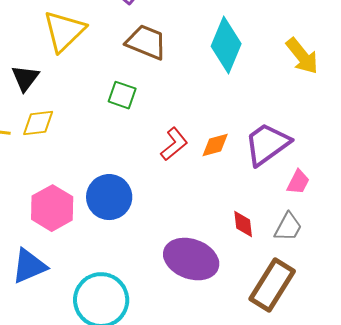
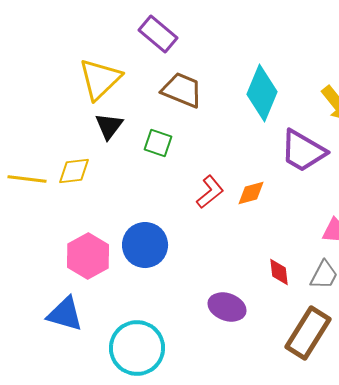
black triangle: (25, 78) -> (109, 126), moved
purple trapezoid: (267, 144) -> (303, 151), moved, turned -114
purple ellipse: (191, 259) -> (227, 307), size x0.7
blue triangle: (29, 266) -> (65, 314), turned 39

